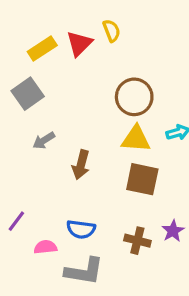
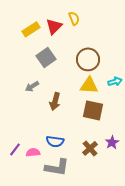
gray square: (28, 94) -> (46, 57), moved
purple line: (16, 221) -> (15, 149), moved
brown cross: (137, 241) -> (90, 148), turned 35

